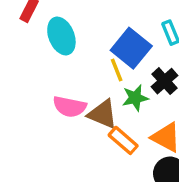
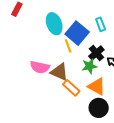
cyan ellipse: (61, 36) -> (54, 24), moved
green star: (135, 98) -> (89, 66), moved

